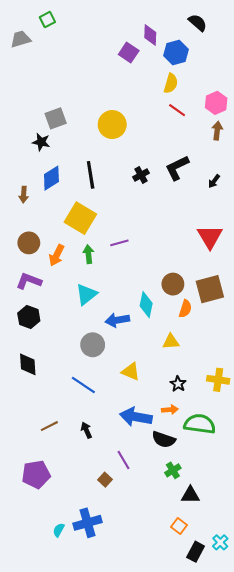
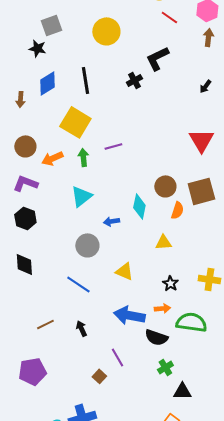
black L-shape: (177, 168) -> (157, 58), moved
orange arrow: (57, 255) -> (52, 158), turned 40
blue arrow: (117, 320) -> (111, 221), size x0.7

